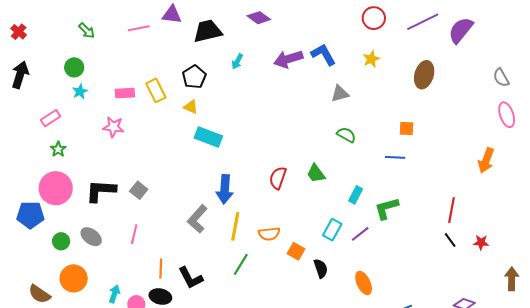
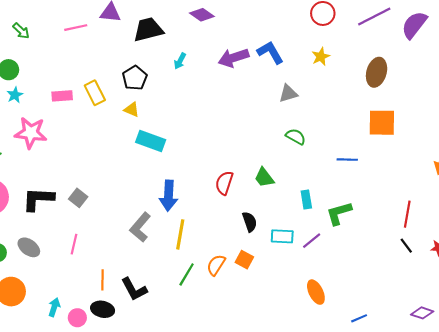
pink star: (113, 127) -> (31, 133), moved, size x1.4
orange square: (406, 128) -> (382, 123), moved, size x1.8
cyan rectangle: (356, 195) -> (306, 200), turned -36
cyan rectangle: (332, 230) -> (282, 236), turned 65
orange semicircle: (269, 234) -> (216, 265), moved, turned 130
black semicircle: (321, 268) -> (250, 222), moved

